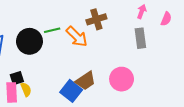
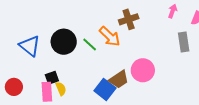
green line: (52, 30) -> (90, 45), moved, turned 56
gray rectangle: (140, 38) -> (184, 42), moved
pink circle: (122, 79) -> (143, 70), moved

